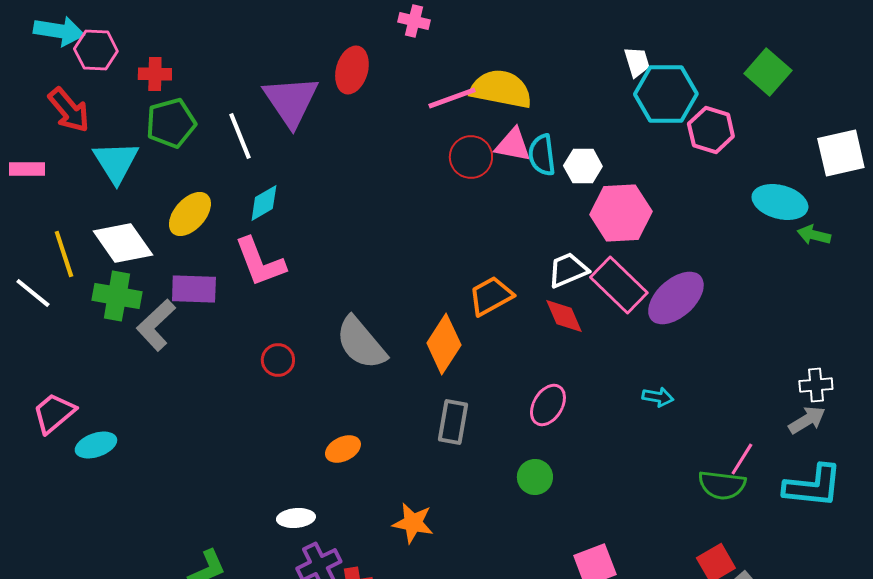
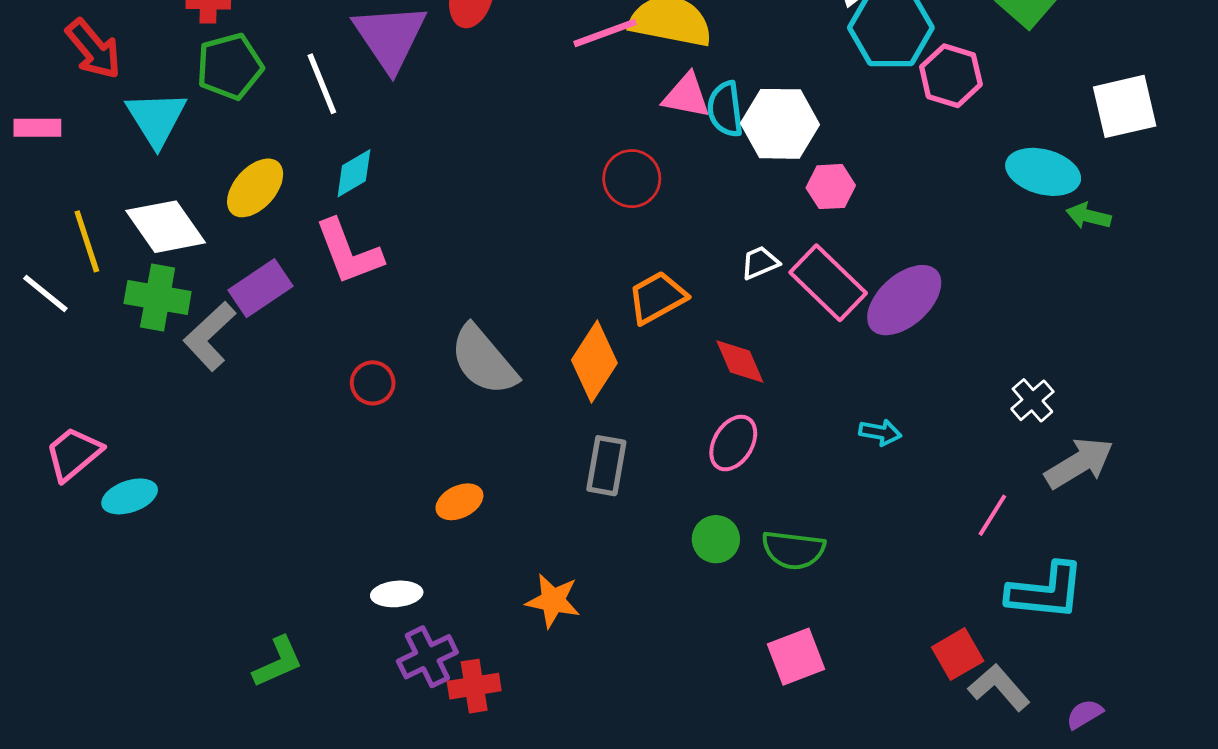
red circle: (471, 157) -> (632, 179), moved
white hexagon: (583, 166) -> (780, 124), size x1.5
pink hexagon: (621, 213) -> (831, 187), size x0.6
white trapezoid: (568, 270) -> (760, 263), size x0.7
purple rectangle: (194, 289) -> (260, 288), turned -36
red diamond: (564, 316) -> (740, 362), moved
white cross: (816, 385) -> (1032, 400), moved, turned -36
gray arrow: (807, 420) -> (1079, 463), size x1.4
green semicircle: (722, 485) -> (793, 550), moved
cyan L-shape: (813, 486) -> (1046, 591), moved

